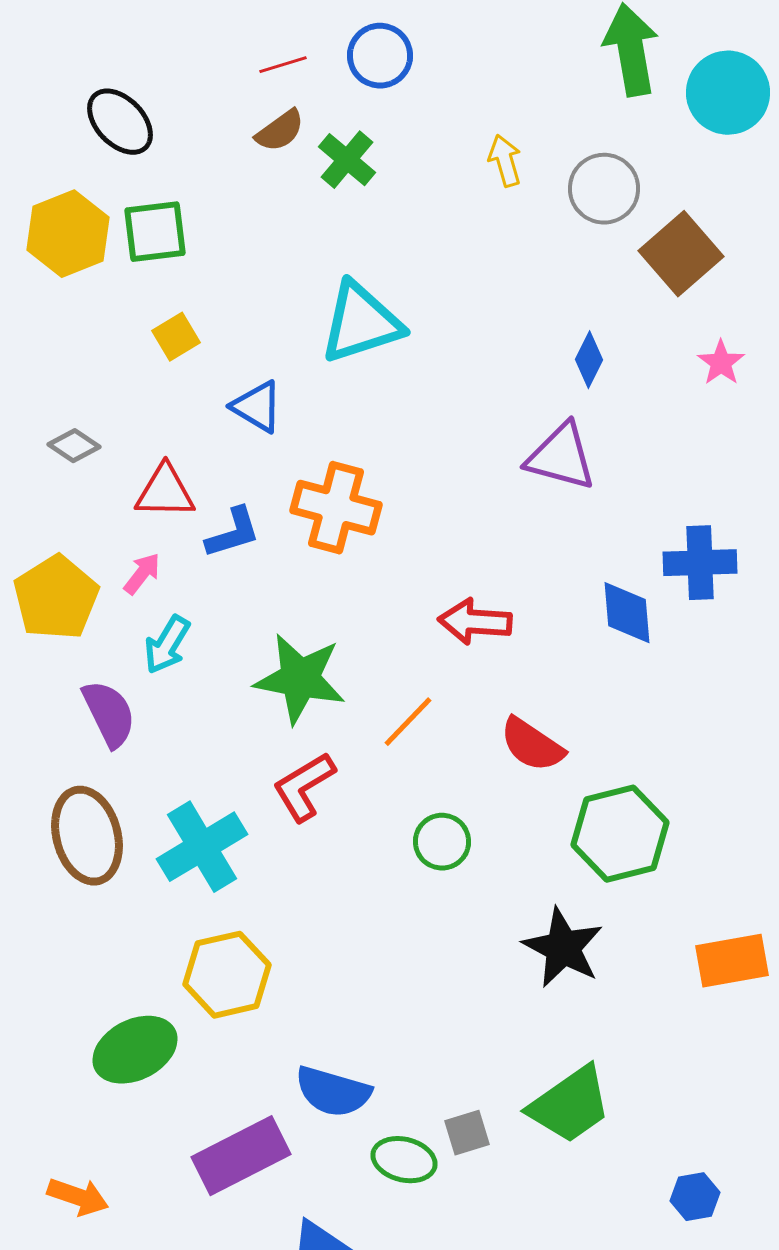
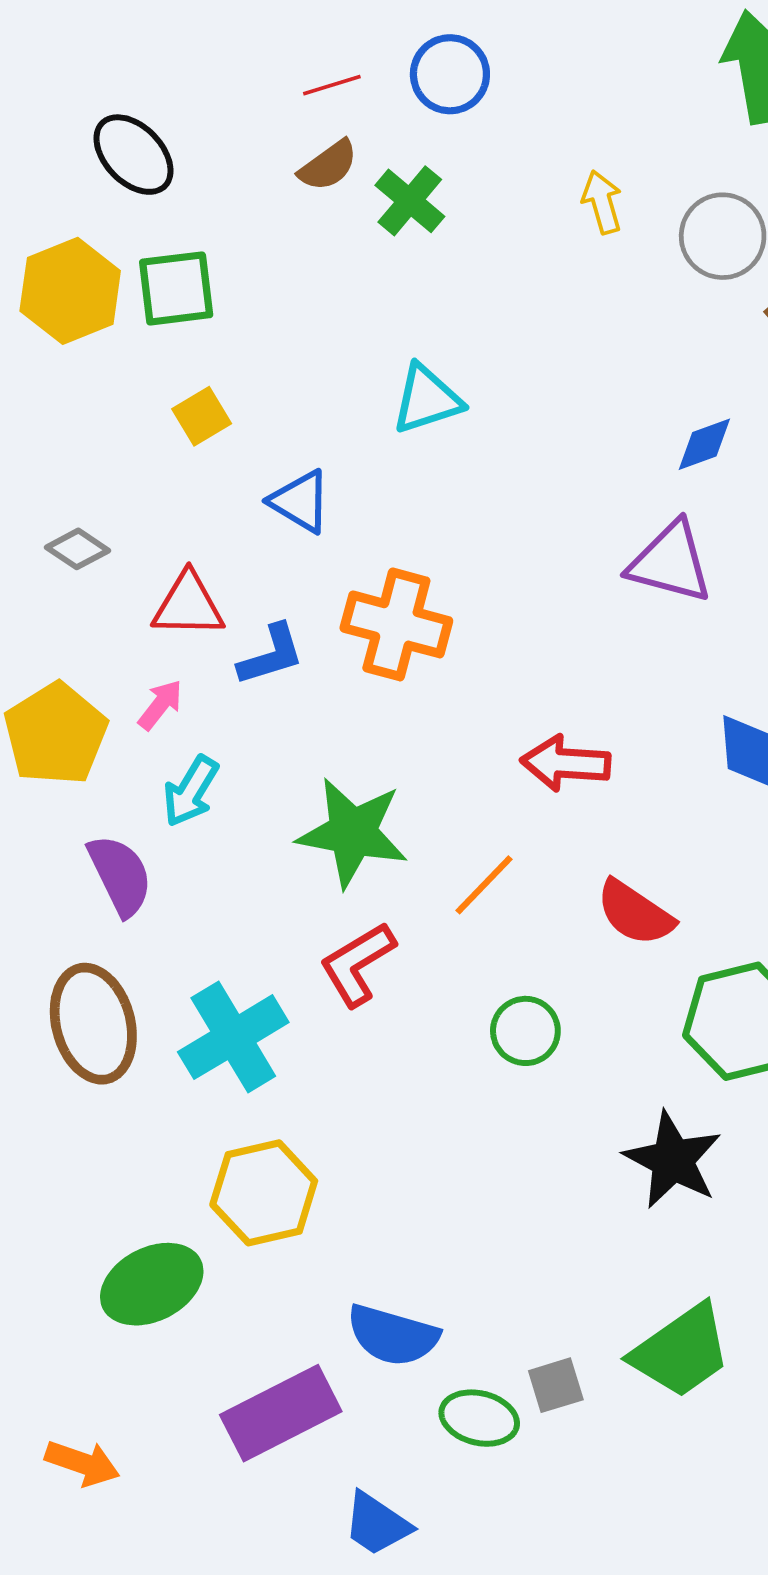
cyan triangle: (361, 323) -> (427, 399), size x0.7
blue diamond: (589, 360) -> (704, 444), turned 44

